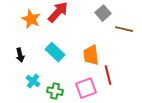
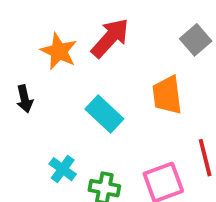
black arrow: (20, 55) -> (25, 99), moved
orange trapezoid: (91, 55) -> (167, 95), moved

